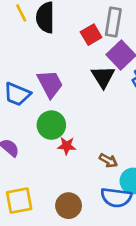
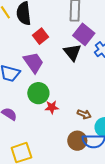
red square: (91, 35) -> (40, 36), moved
brown circle: (69, 206) -> (77, 141), moved

